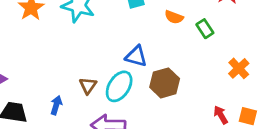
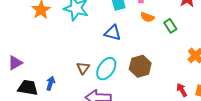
blue triangle: (136, 56) -> (113, 33), moved
blue arrow: (56, 105) -> (50, 83), moved

